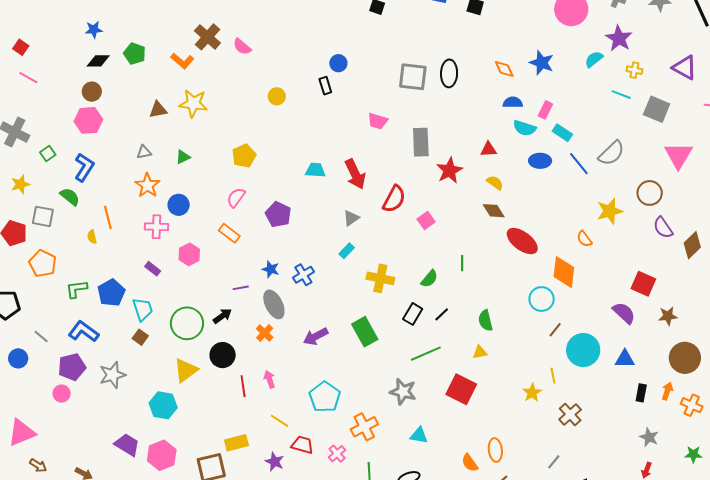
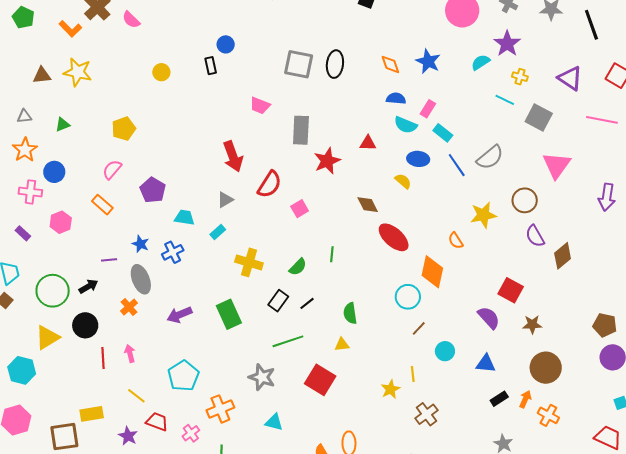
cyan trapezoid: (315, 170) -> (184, 218), moved
yellow semicircle: (495, 183) -> (403, 181), moved
cyan circle: (583, 350) -> (445, 351), size x0.6
black rectangle: (641, 393) -> (499, 399), turned 42

